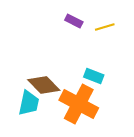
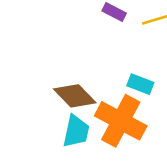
cyan trapezoid: (29, 103) -> (76, 131), moved

